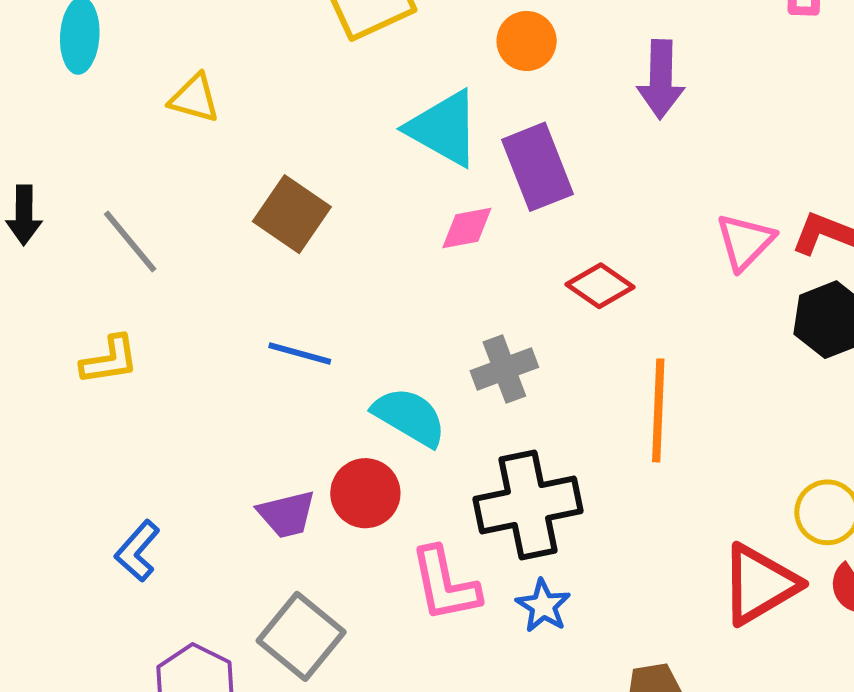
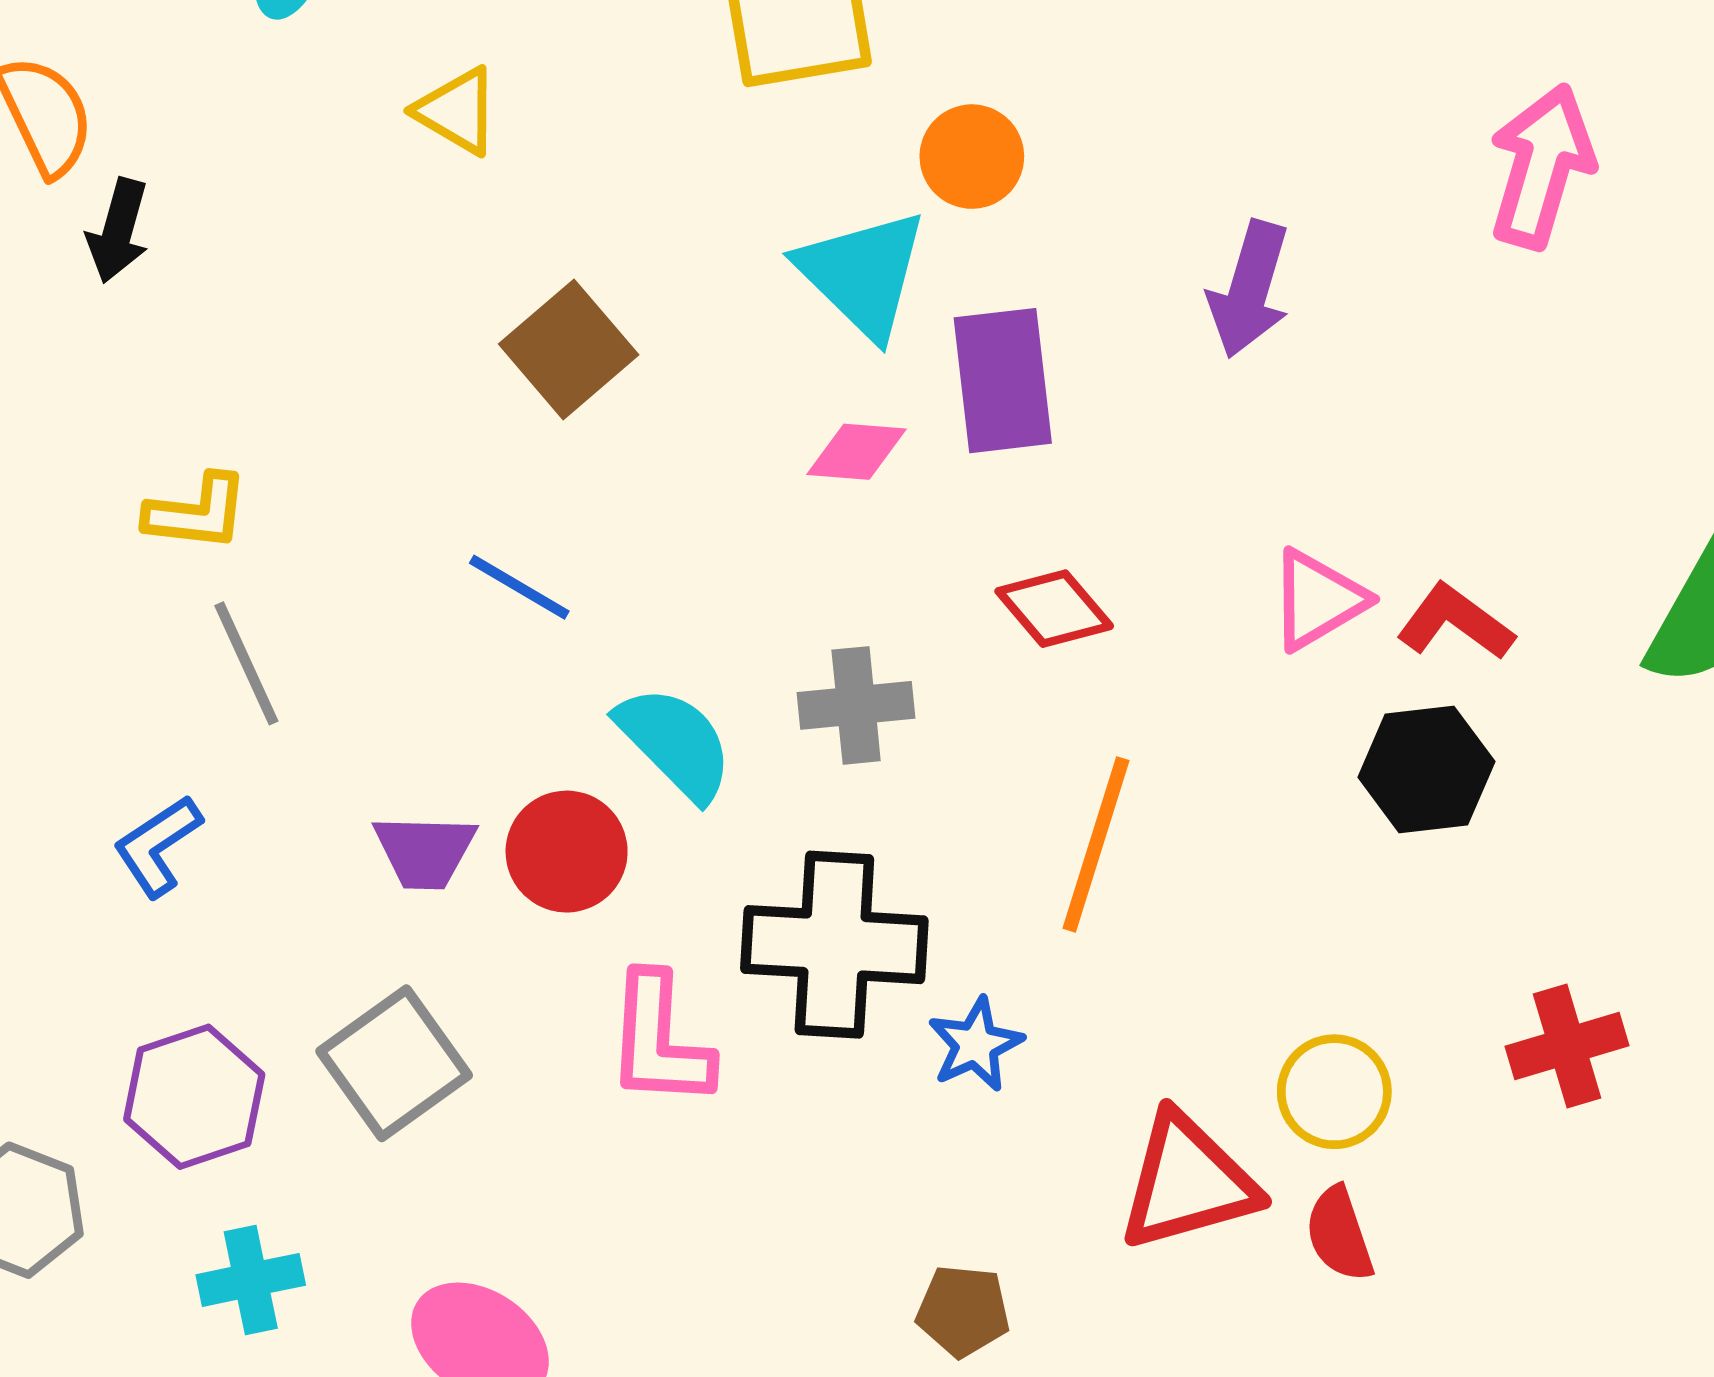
orange circle: (527, 41) -> (972, 157), moved
gray line: (130, 242) -> (246, 663), moved
blue star: (543, 606) -> (976, 1044), moved

